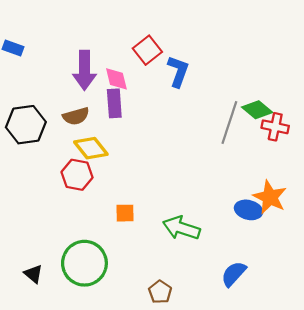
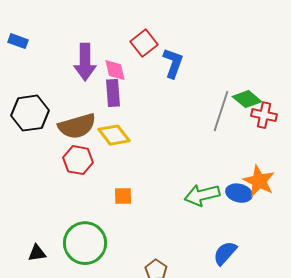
brown semicircle: (76, 116) -> (77, 126), moved, size x1.5
yellow diamond: (91, 148) -> (114, 135), moved
green arrow: (181, 228) -> (202, 195), moved, turned -32
black triangle: (33, 274) -> (37, 253), turned -48

